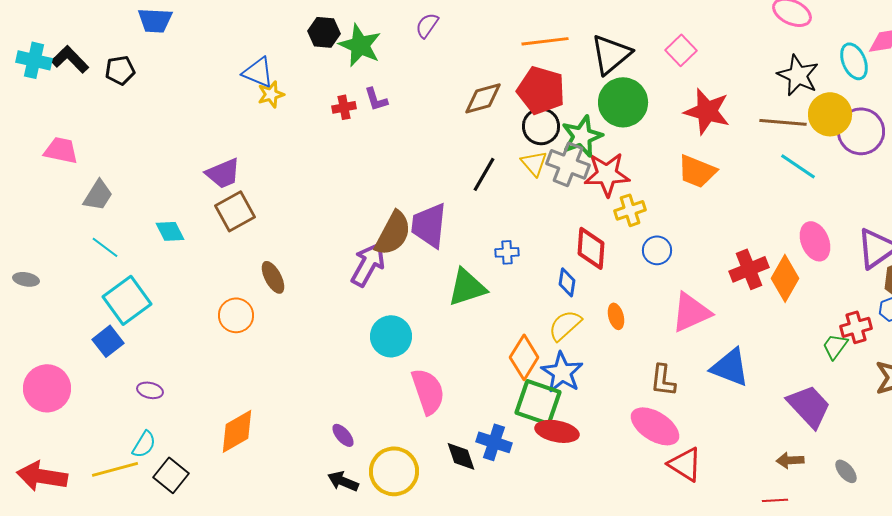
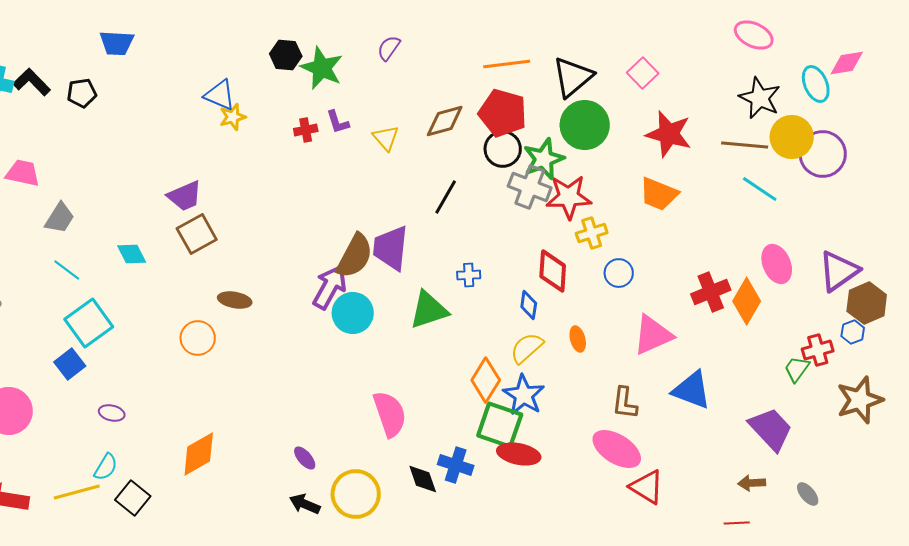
yellow triangle: (534, 163) -> (386, 138), moved
brown ellipse: (273, 277) -> (235, 300), turned -52
cyan circle: (391, 336) -> (353, 313), moved

